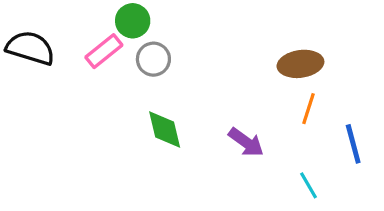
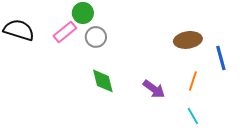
orange line: (308, 109) -> (193, 81), moved
blue line: (353, 144) -> (221, 58), moved

